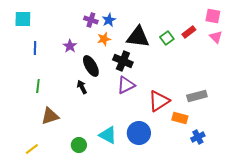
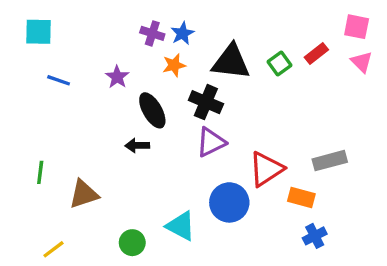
blue line: (35, 48) -> (59, 80), turned -72
green line: (38, 86) -> (40, 172), moved
black arrow: (82, 87) -> (137, 146), turned -64
blue circle: (139, 133) -> (229, 202), moved
blue cross: (198, 137) -> (315, 236), moved

